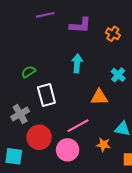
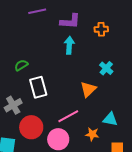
orange cross: (113, 34) -> (101, 29), turned -32
cyan arrow: (77, 63) -> (69, 45), moved
orange triangle: (99, 97) -> (88, 89), turned -42

